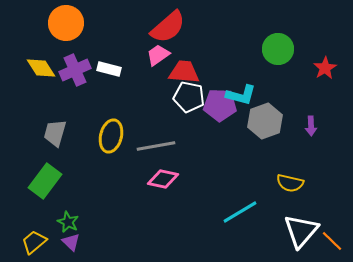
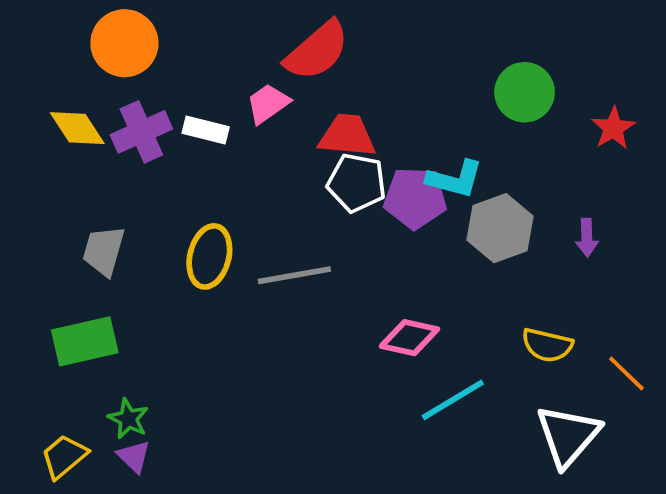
pink trapezoid: (158, 55) -> (268, 104), moved
pink diamond: (163, 179) -> (409, 338), moved
green rectangle: (45, 181) -> (85, 341), turned 40
orange line: (332, 241) -> (626, 373), moved

